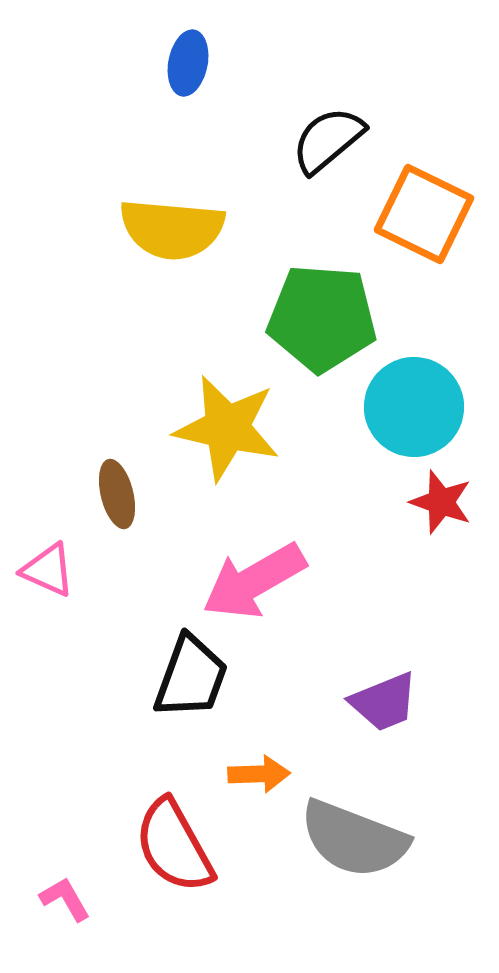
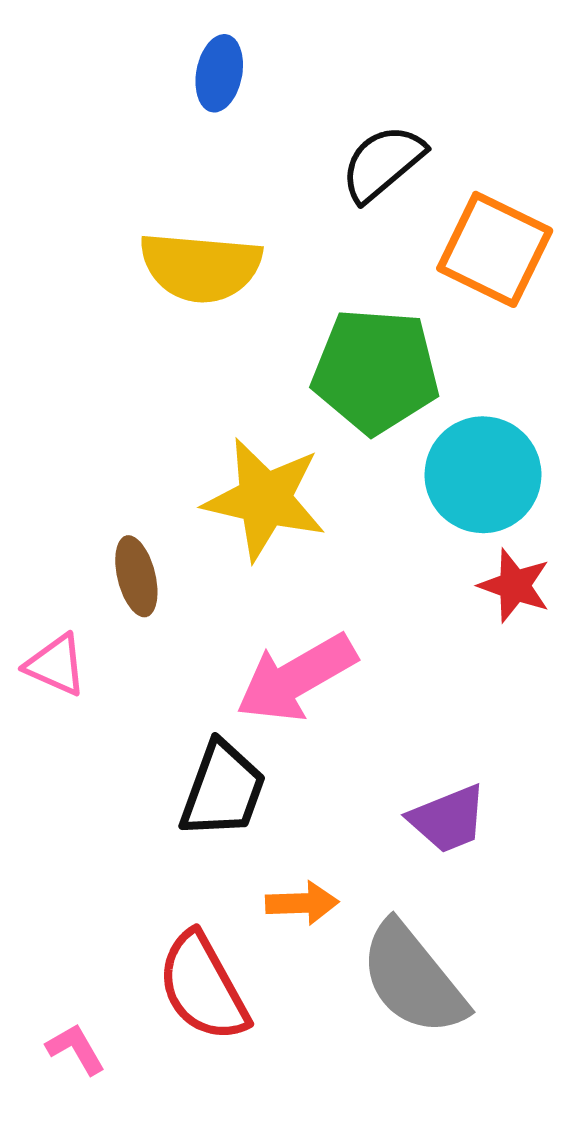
gray semicircle: (354, 839) -> (413, 979), turned 30

